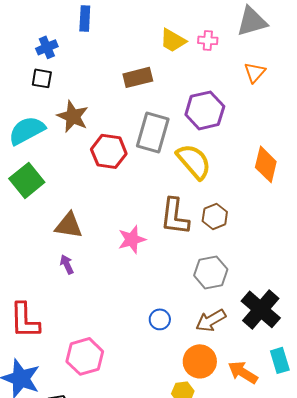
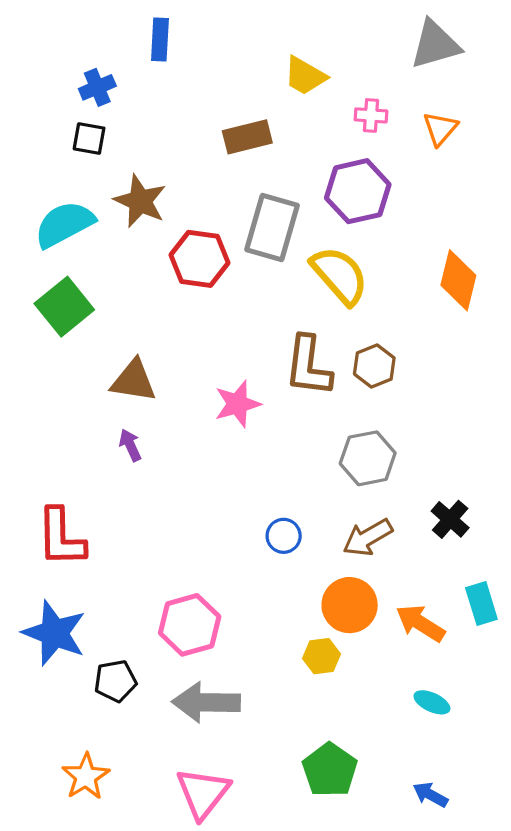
pink cross: (208, 40) -> (371, 115), moved
black cross: (261, 309) -> (450, 519), size x0.6
pink hexagon: (85, 356) -> (190, 625), moved

